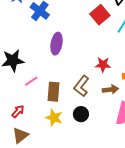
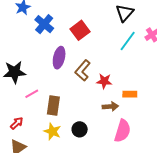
red square: (100, 15) -> (80, 30), moved
brown L-shape: (81, 86) -> (83, 70), moved

